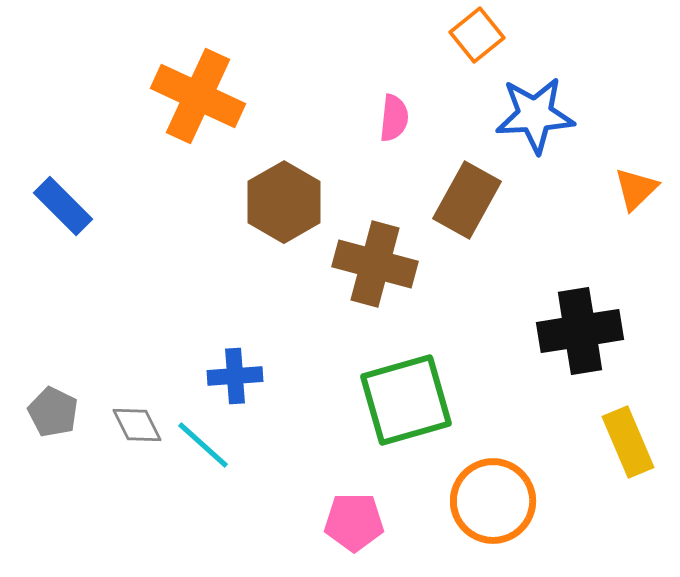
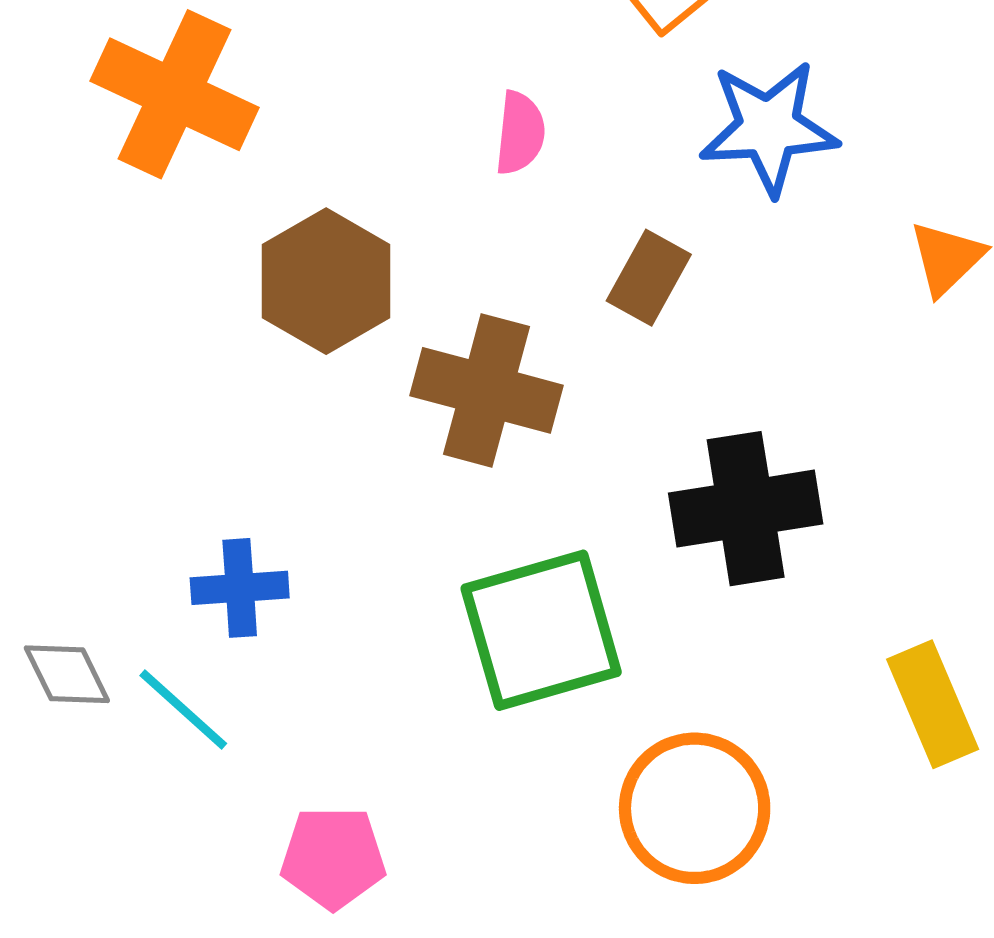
brown rectangle: (467, 200) -> (649, 278), size x0.7
black cross: (580, 331) -> (746, 509), moved
pink pentagon: (354, 522) -> (333, 858), moved

